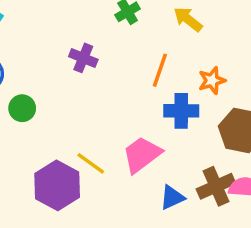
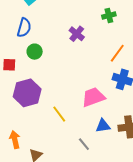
yellow line: (91, 163) -> (59, 114), moved
purple hexagon: (57, 185) -> (27, 93), moved

